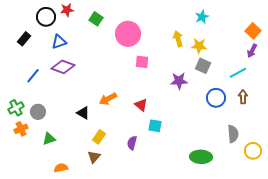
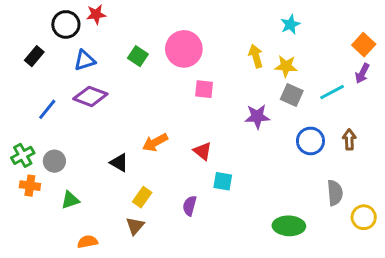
green square: (96, 19) -> (138, 56), moved
cyan line: (238, 73) -> (332, 92), moved
orange cross: (21, 129) -> (30, 186), turned 32

